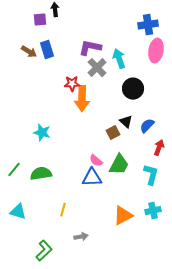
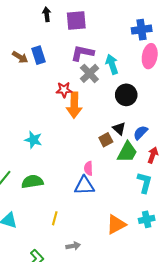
purple square: (40, 20) -> (76, 20), moved, size x1.5
pink semicircle: (96, 161) -> (88, 168), turned 48
green trapezoid: (119, 165) -> (127, 152), moved

